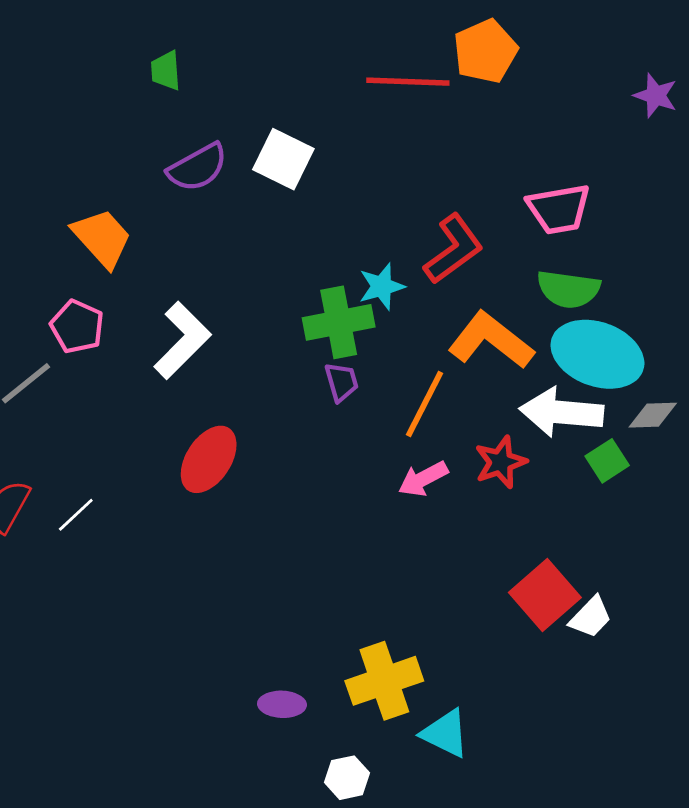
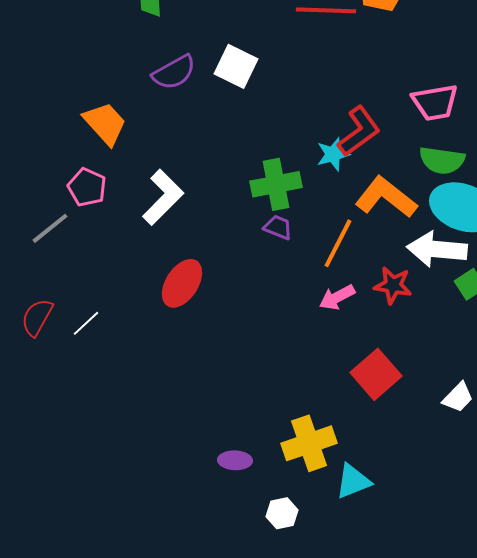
cyan star: (382, 286) -> (333, 154), moved
purple trapezoid: (341, 382) -> (278, 227), turned -52
red star: (501, 462) -> (393, 285), turned 30
red square: (545, 595) -> (376, 374), moved
cyan triangle: (445, 733) -> (353, 481), turned -48

